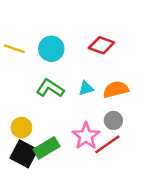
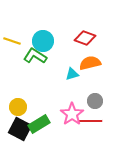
green L-shape: (50, 88) -> (35, 56), moved
orange semicircle: (116, 89) -> (90, 63), moved
red line: (107, 144) -> (90, 121), turned 35

